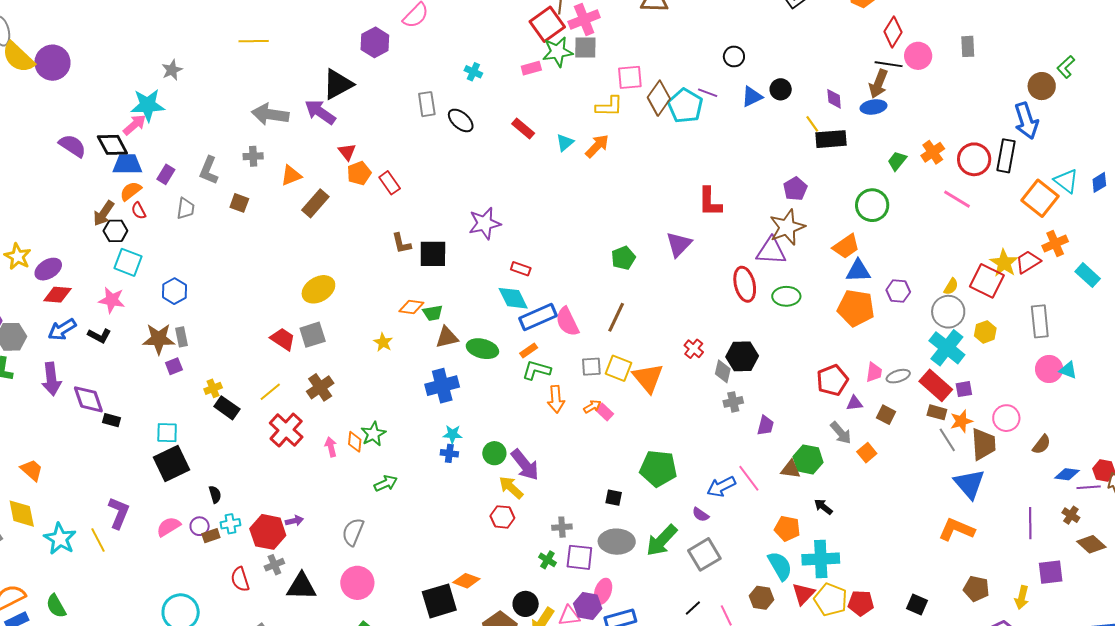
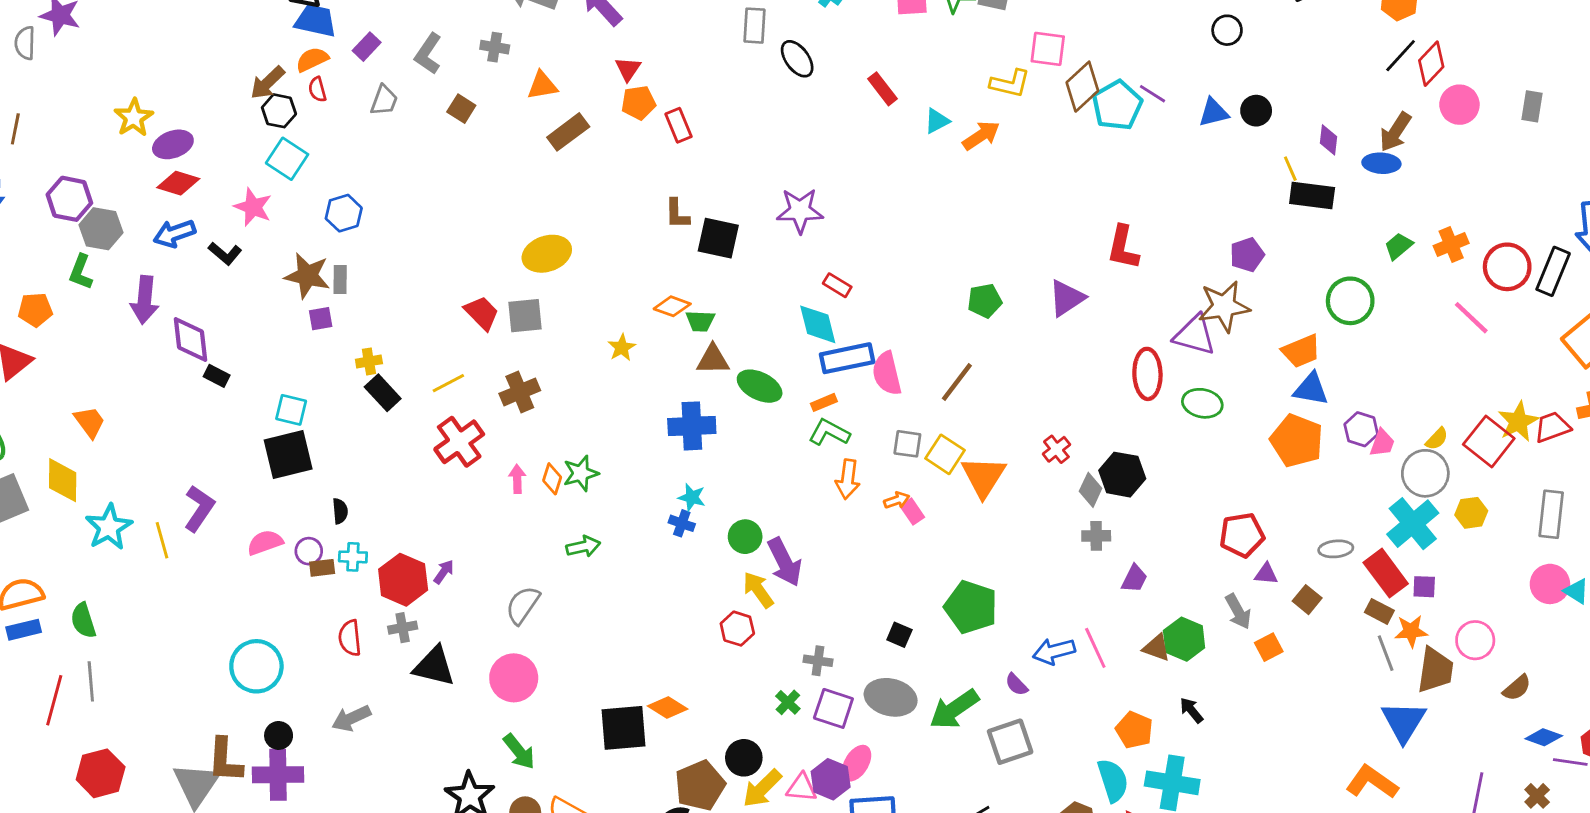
black circle: (734, 56) -> (1227, 30), moved
black line: (889, 64) -> (1401, 56), moved, turned -68
pink trapezoid: (874, 372) -> (1382, 443), moved
purple arrow: (294, 521) -> (444, 572), turned -54

